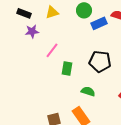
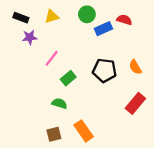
green rectangle: (67, 68) -> (68, 78), turned 40
green semicircle: (88, 91) -> (59, 103), moved

